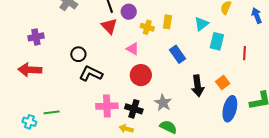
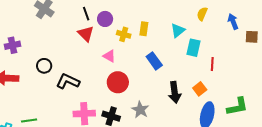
red line: (245, 53) -> (212, 64), moved
black circle: (78, 54) -> (44, 66), moved

